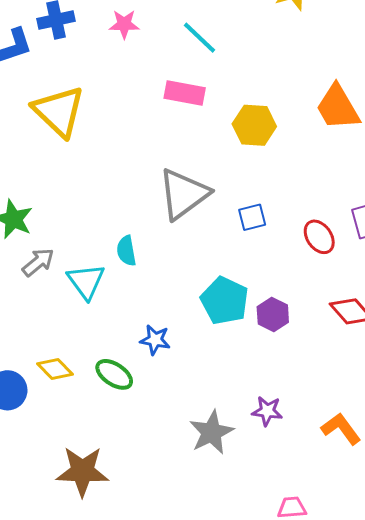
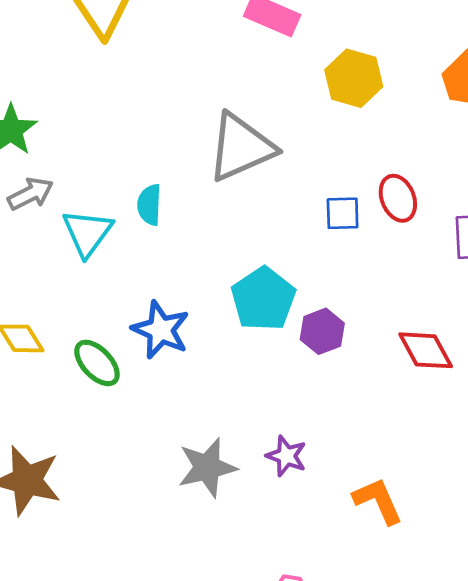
blue square: (252, 217) -> (343, 213), moved
red ellipse: (319, 237) -> (398, 198), moved
blue star: (155, 340) -> (161, 330), size x1.4

